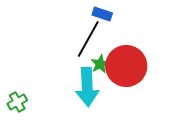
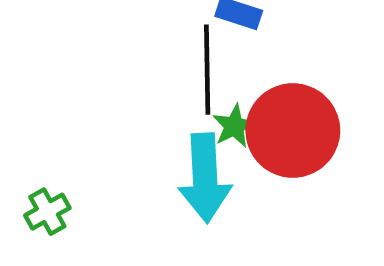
black line: (88, 39) -> (207, 70), turned -30

